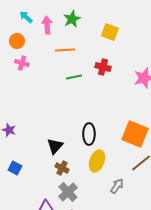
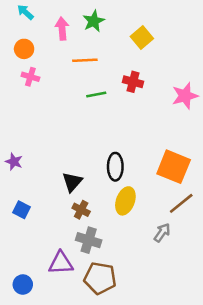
cyan arrow: (26, 17) -> (25, 12), moved
yellow square: (110, 32) -> (142, 37), turned 30
gray arrow: (117, 186) -> (162, 233), moved
gray cross: (68, 192) -> (89, 240), turned -30

